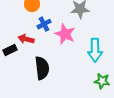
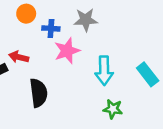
blue cross: (44, 24) -> (51, 28), moved, turned 32
pink star: (65, 34) -> (67, 51), turned 30

